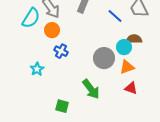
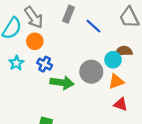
blue line: (115, 16) -> (93, 26), moved
cyan star: (37, 69) -> (16, 63), moved
green arrow: (91, 89) -> (62, 83), moved, turned -45

